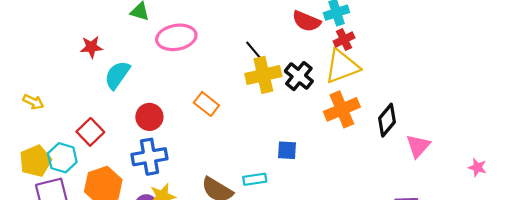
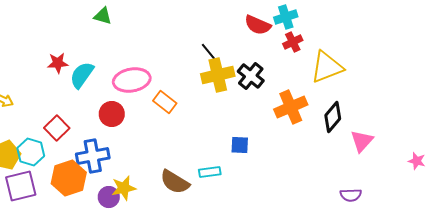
pink ellipse: (176, 37) -> (132, 80), moved
red star: (91, 47) -> (58, 63), moved
yellow triangle: (342, 66) -> (327, 67), moved
blue cross: (149, 157) -> (93, 156), moved

